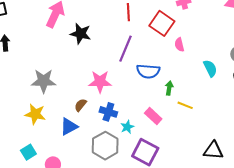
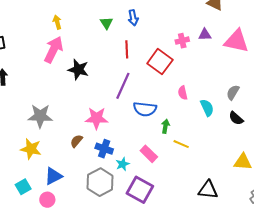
pink semicircle: (179, 45) -> (183, 93), moved
blue triangle: (69, 126) -> (53, 176), moved

